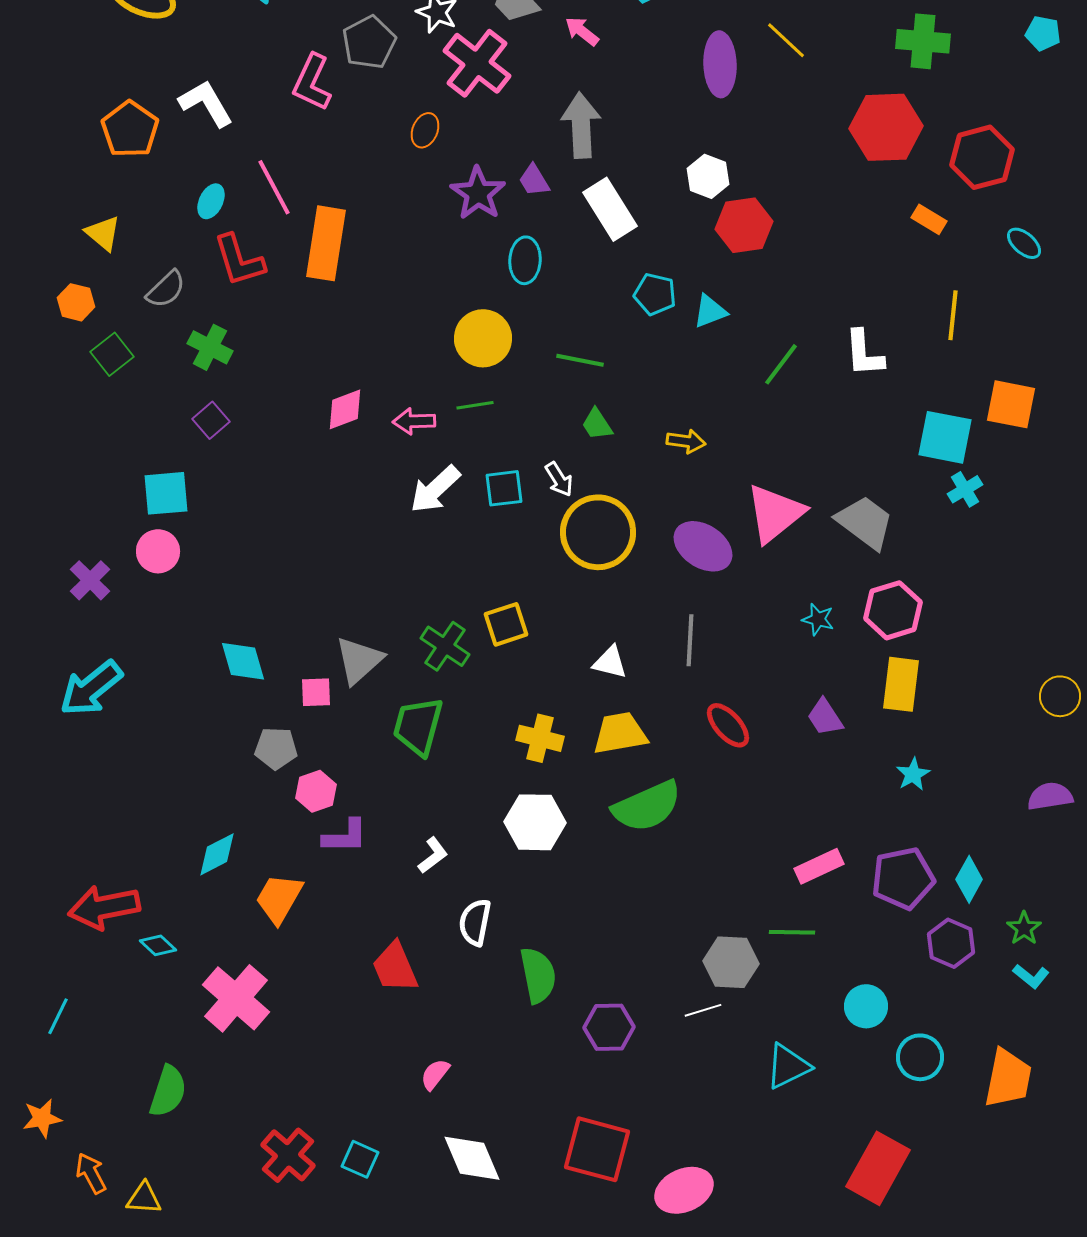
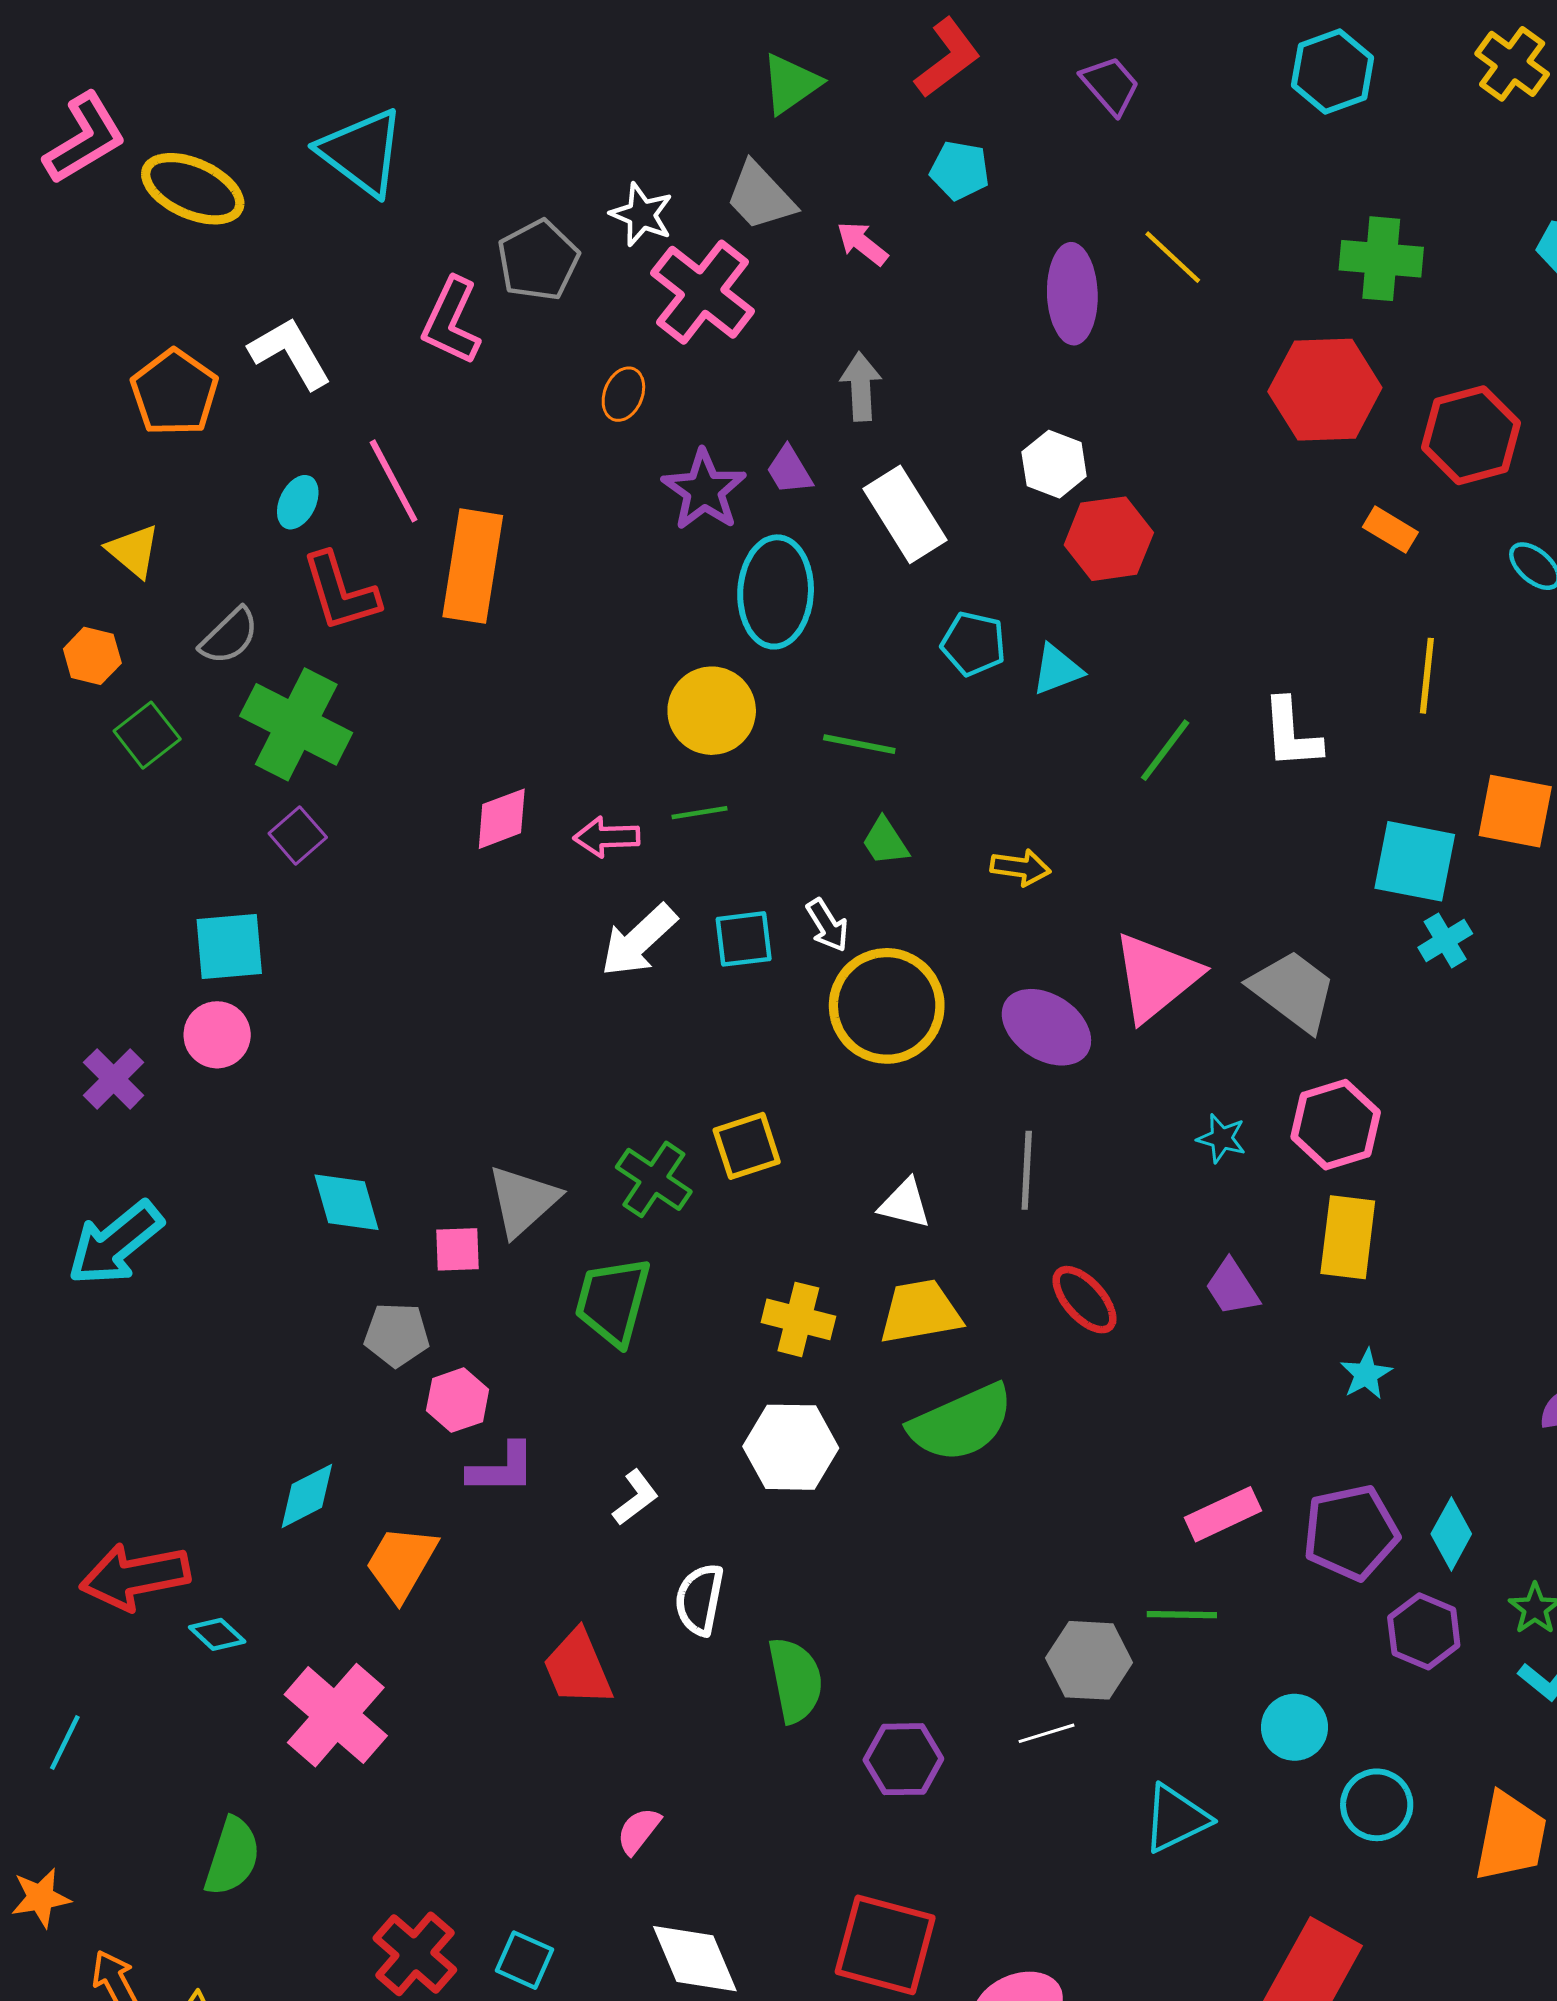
gray arrow: (581, 125) -> (861, 387), size x0.7
cyan ellipse: (525, 260) -> (776, 592), size x1.5
green cross: (210, 347) -> (296, 724), size x1.6

